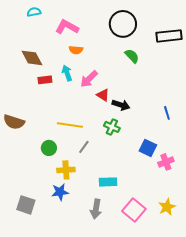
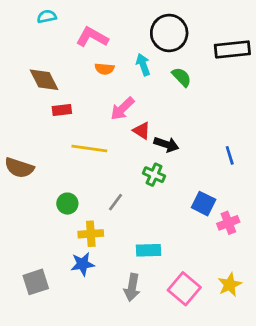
cyan arrow: (67, 73) -> (143, 65), moved
yellow line: (70, 125) -> (89, 149), moved
gray square: (26, 205) -> (36, 282), turned -36

